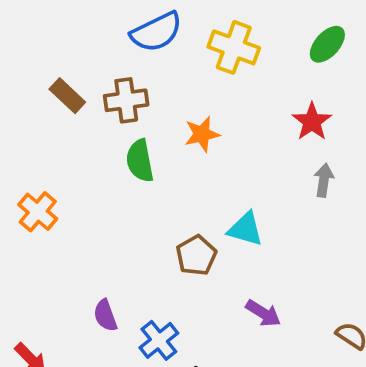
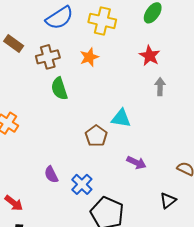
brown rectangle: (67, 96) -> (14, 44), moved
orange star: (202, 134) -> (89, 57), moved

